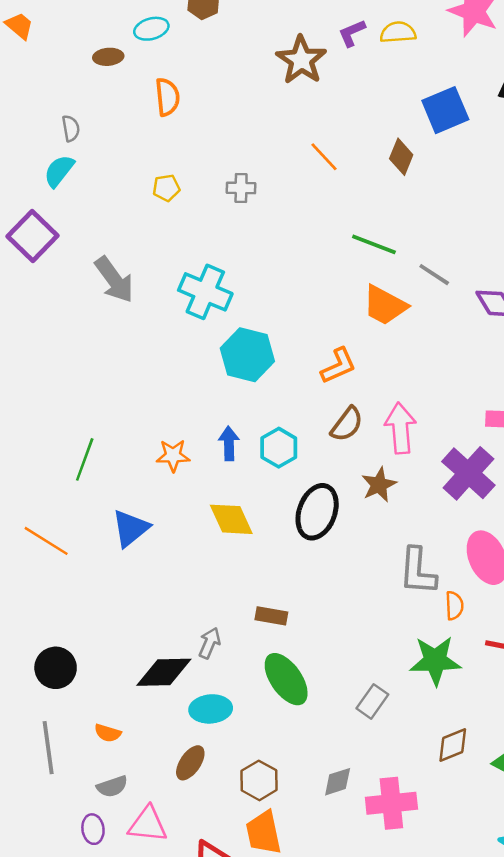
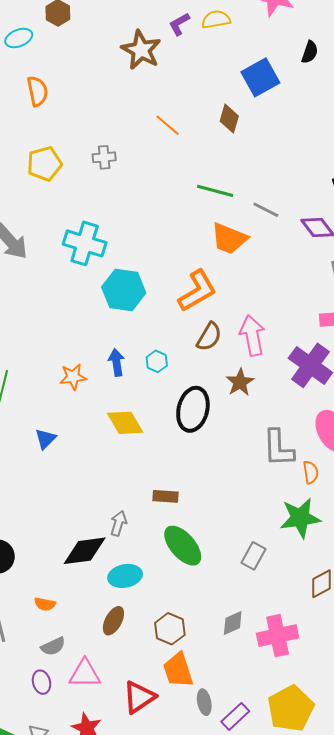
yellow pentagon: (166, 188) -> (44, 164), size x1.6
orange L-shape: (338, 366) -> (197, 291), size x1.4
cyan hexagon: (279, 448) -> (157, 361), size x0.7
blue triangle: (131, 528) -> (45, 439), size x0.7

